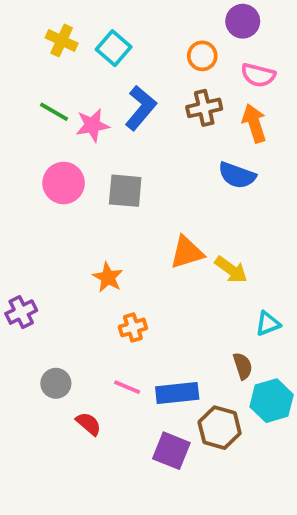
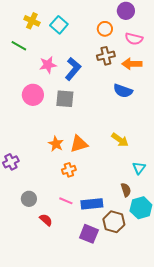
blue L-shape: (141, 108) -> (73, 69), moved
green line: (54, 112) -> (19, 46), moved
orange arrow: (254, 123) -> (132, 64), turned -72
orange triangle: (187, 252) -> (79, 144), moved
cyan triangle: (268, 324) -> (139, 168), turned -32

